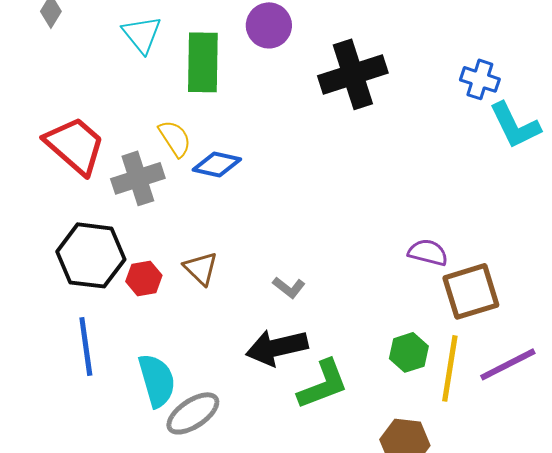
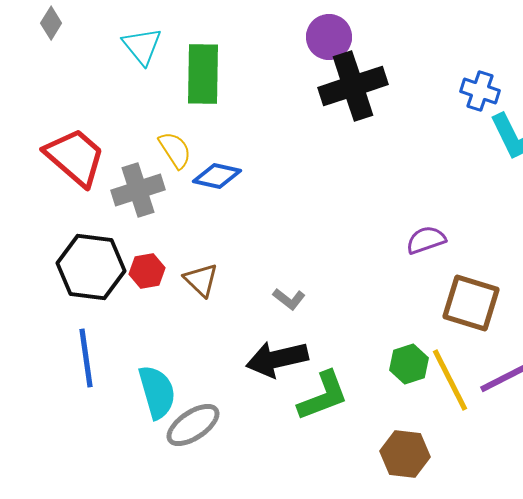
purple circle: (269, 25) -> (329, 37), moved
purple semicircle: (428, 252) -> (426, 240), moved, turned -33
red hexagon: (144, 278) -> (147, 271), moved
brown square: (471, 291) -> (471, 303), turned 34
yellow line: (450, 368) -> (450, 380), turned -36

